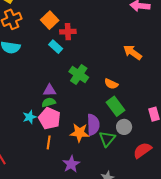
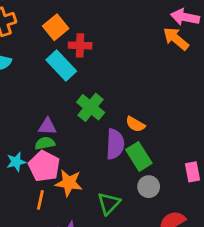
cyan rectangle: (56, 47) -> (61, 65), size x1.5
orange arrow: (133, 52) -> (176, 39), moved
purple semicircle: (93, 125) -> (115, 144), moved
orange star: (79, 133) -> (69, 183), moved
green triangle: (107, 139) -> (109, 203), moved

